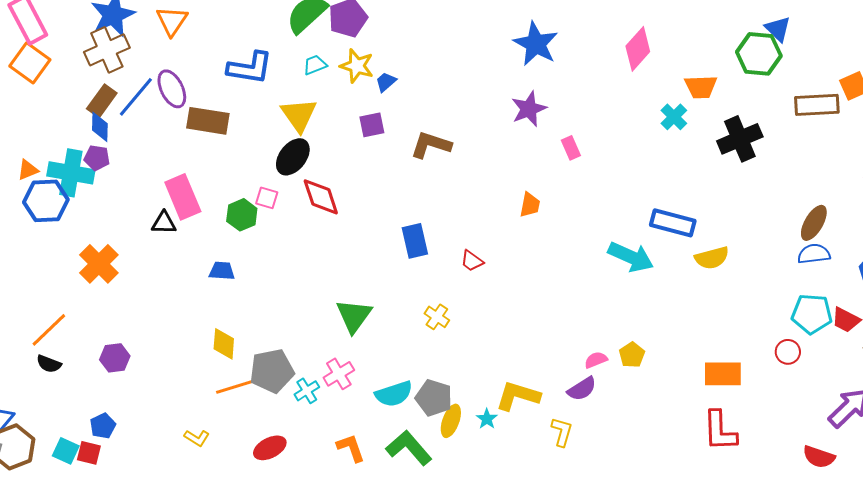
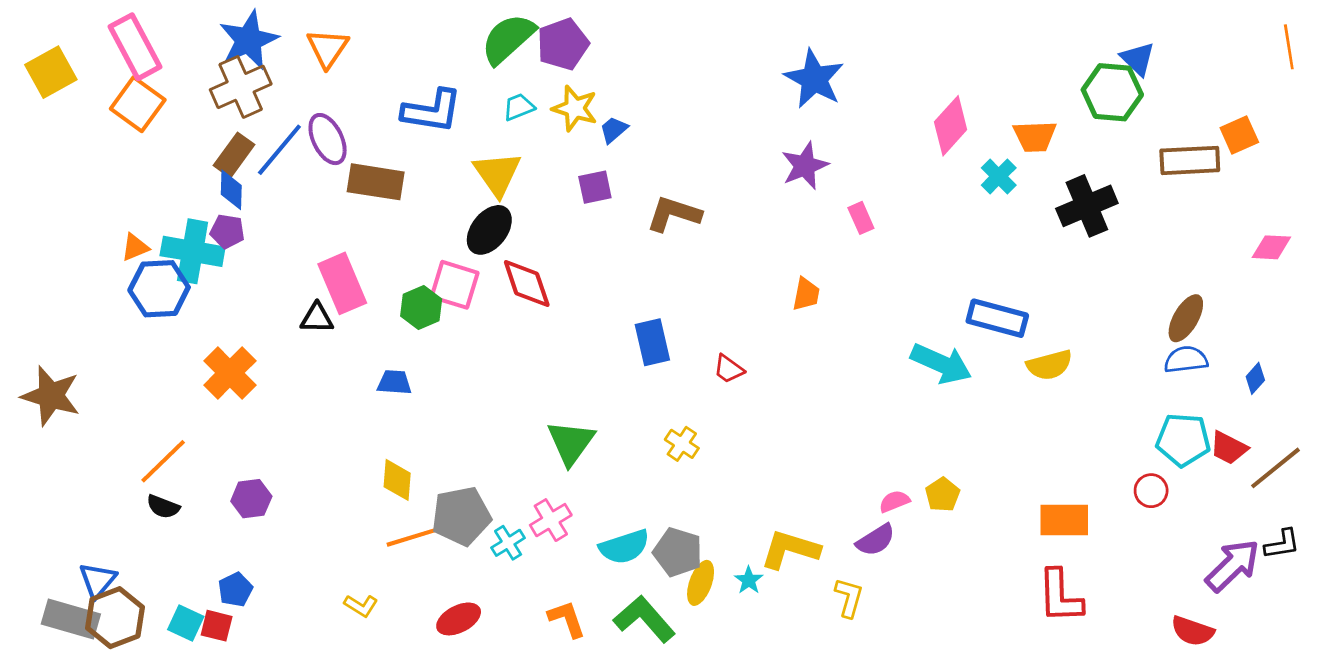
pink diamond: (638, 49) -> (951, 126), moved
pink square: (267, 198) -> (455, 285), size x1.6

